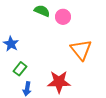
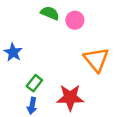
green rectangle: (20, 69) -> (34, 83), moved

